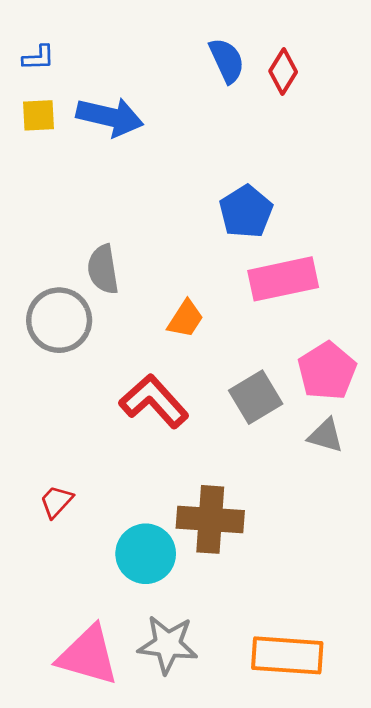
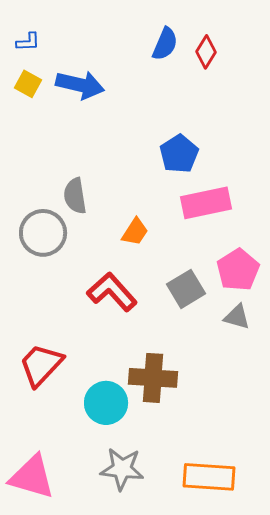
blue semicircle: (227, 60) -> (165, 44), turned 48
yellow square: (38, 115) -> (28, 84), turned 32
red trapezoid: (56, 502) -> (41, 365), size x1.8
pink triangle: (88, 655) -> (32, 477), moved

